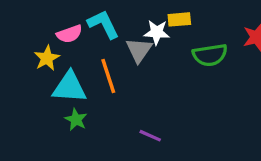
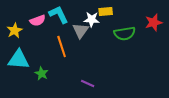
yellow star: (47, 58) -> (15, 30), moved
cyan triangle: (69, 87) -> (19, 59), moved

